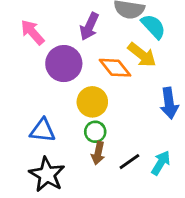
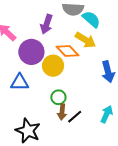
yellow circle: (92, 102) -> (53, 66), moved
blue triangle: (43, 130) -> (20, 82), moved
black line: (129, 162) -> (75, 117), moved

